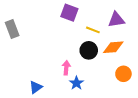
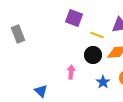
blue star: (76, 83) -> (103, 82), moved
blue triangle: (36, 87) -> (41, 91), turned -40

